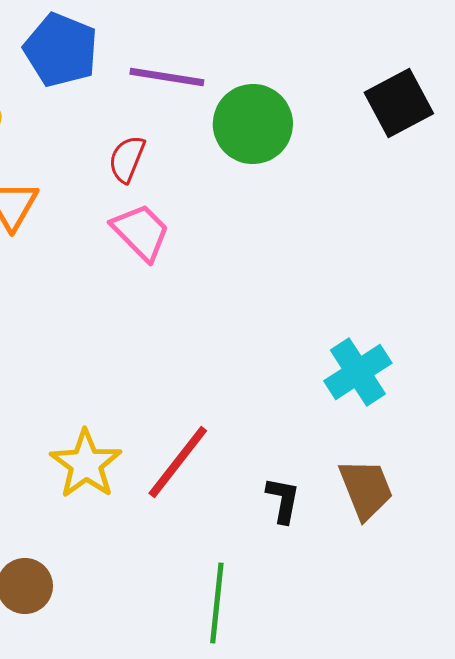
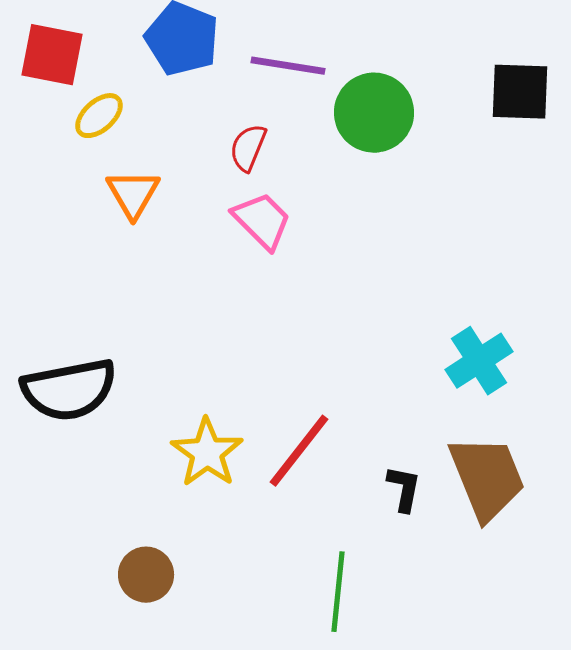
black square: (399, 103) -> (520, 92), turned 30
brown trapezoid: (366, 489) -> (487, 478), size x1.4

